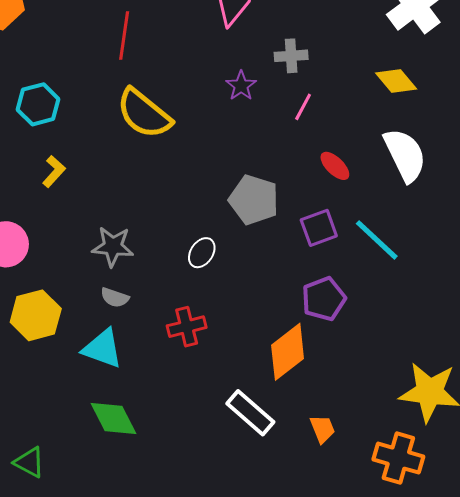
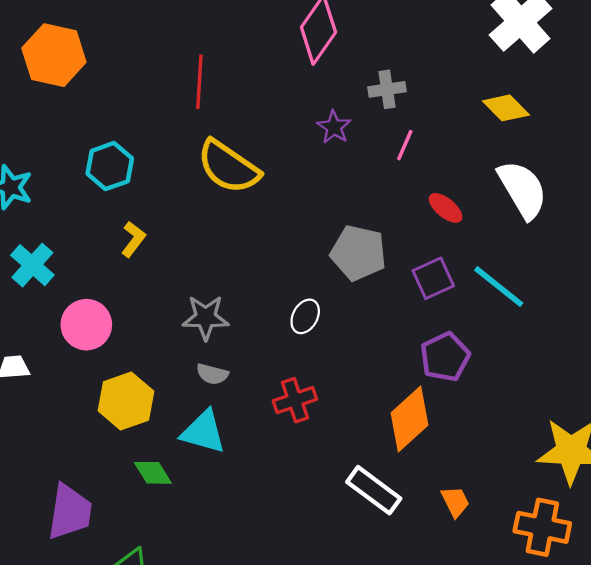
green diamond: (113, 419) -> (153, 473), moved, size x0.7

